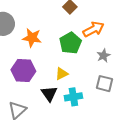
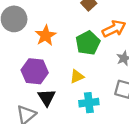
orange star: (32, 38) -> (46, 36), turned 30
black triangle: (49, 94) -> (47, 97), moved

